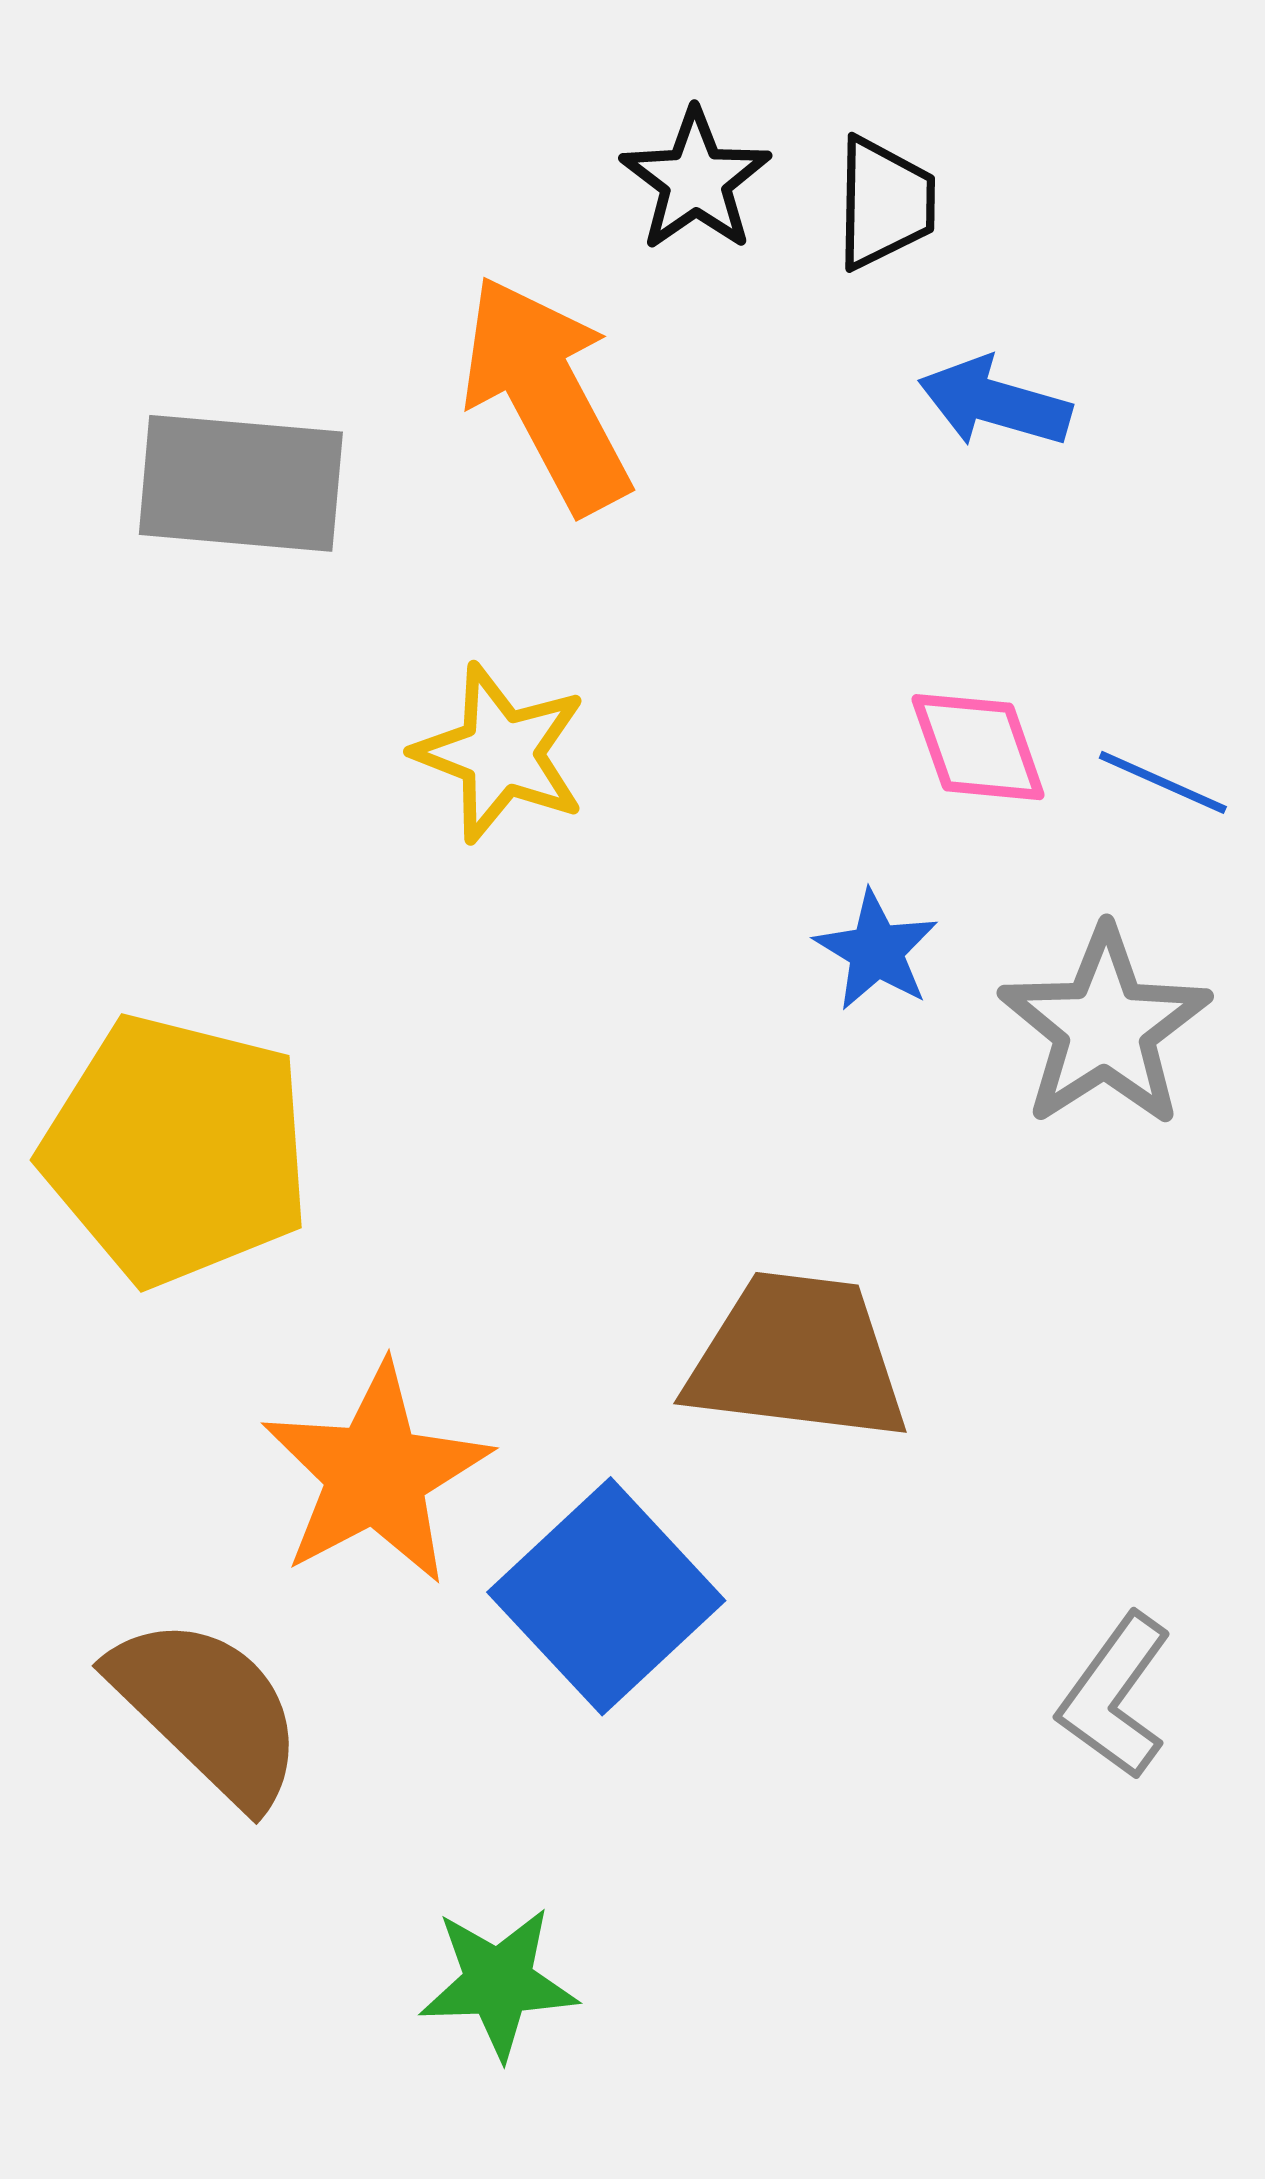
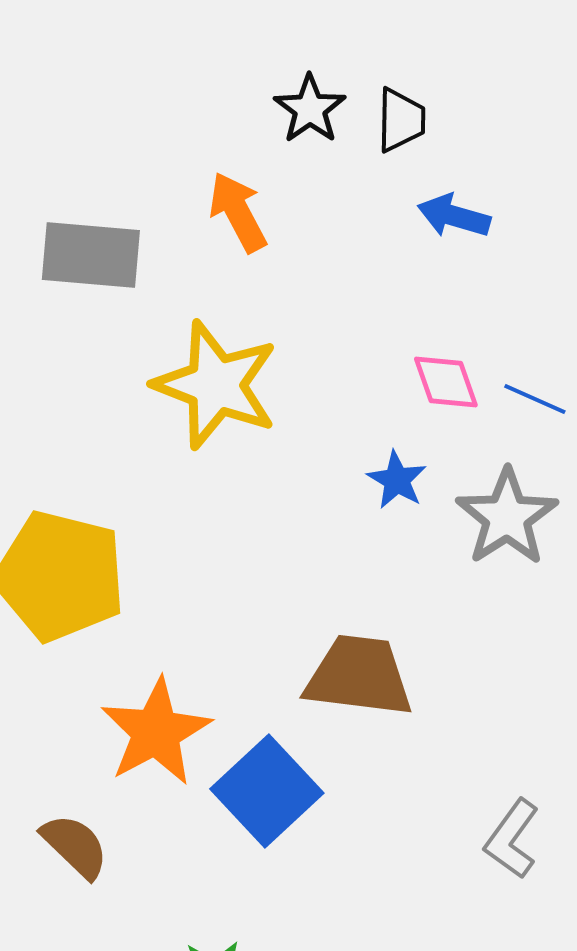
orange arrow: (546, 394) -> (238, 212), size x0.7
yellow star: (500, 753) -> (216, 385), size x1.5
brown semicircle: (208, 1711) -> (75, 846), size x0.7

